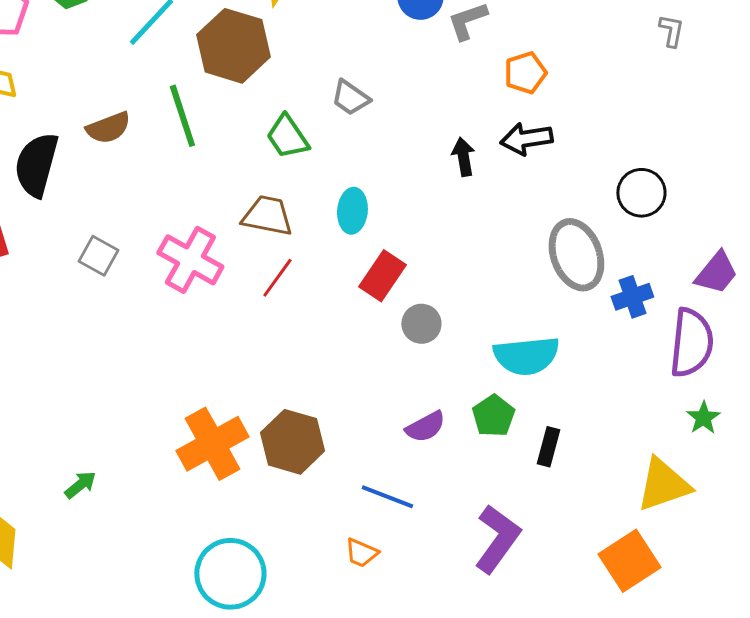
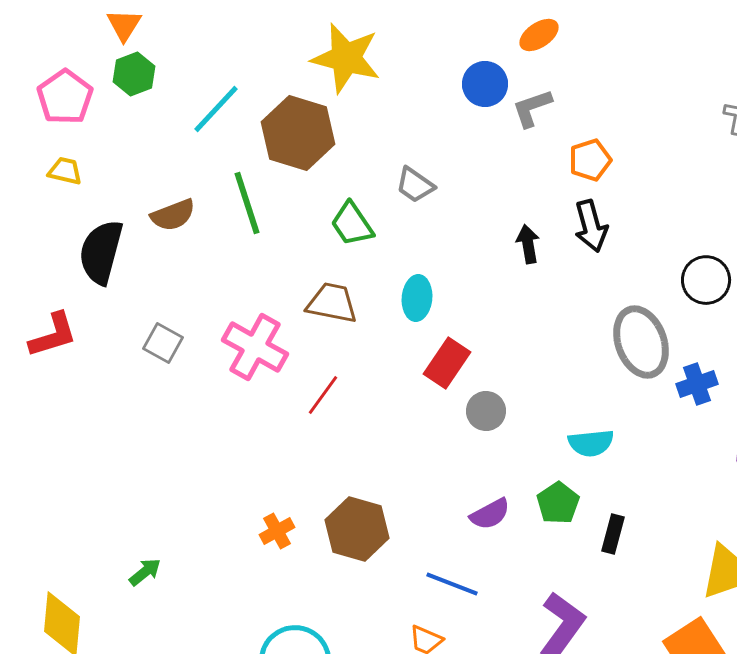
black arrow: (526, 139) -> (591, 226), turned -96
red line: (277, 278) -> (323, 395), moved
cyan semicircle: (526, 356) -> (591, 443), size x0.7
orange cross: (212, 444) -> (277, 531), size x0.5

